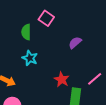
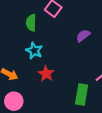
red star: (62, 79) -> (46, 74), moved

